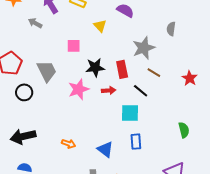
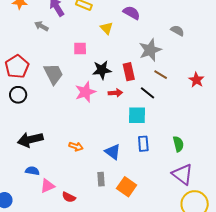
gray semicircle: (171, 29) -> (177, 31), turned 112
black circle: (24, 92) -> (18, 95), moved
green semicircle: (184, 130) -> (178, 144), moved

